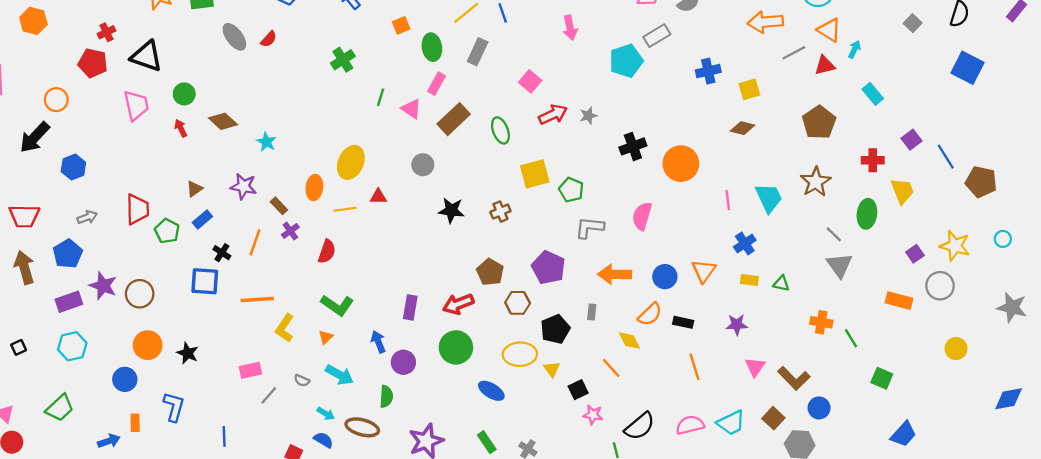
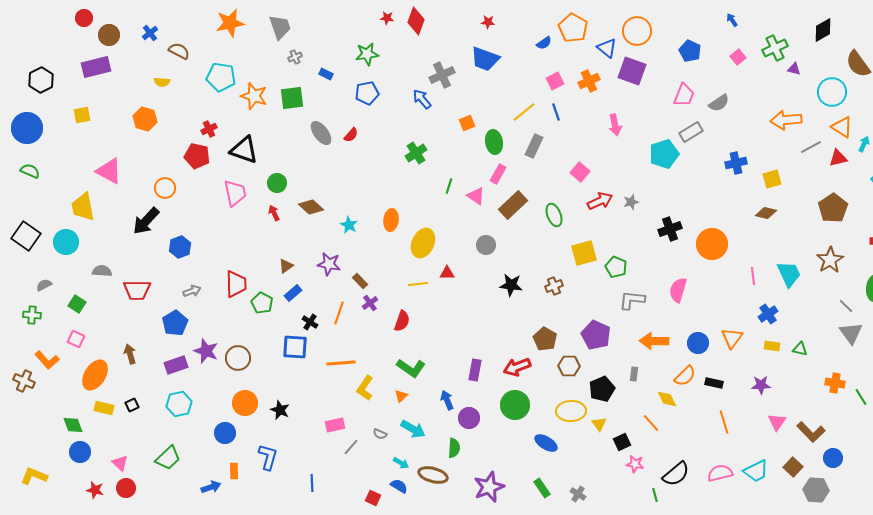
orange ellipse: (314, 188) -> (391, 220), moved
brown arrow: (24, 267) -> (130, 354), moved, size x0.7

